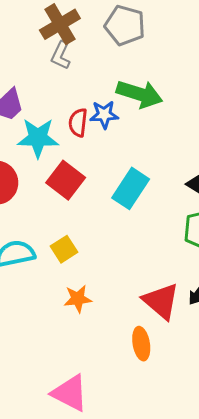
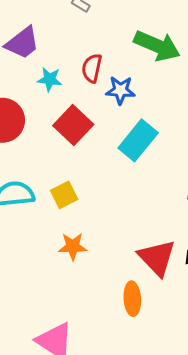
blue star: (104, 115) -> (120, 90), moved
cyan star: (38, 138) -> (50, 79), size x0.6

